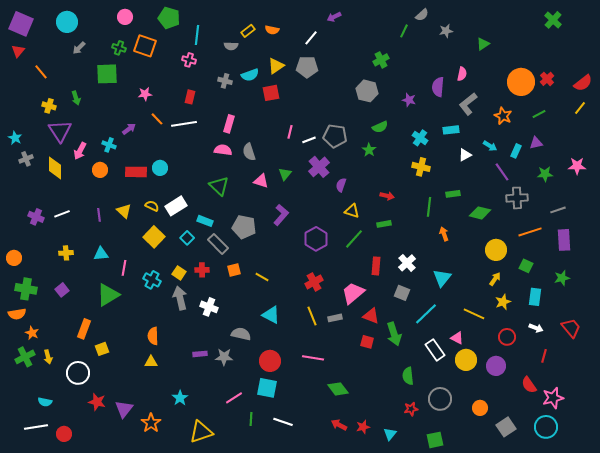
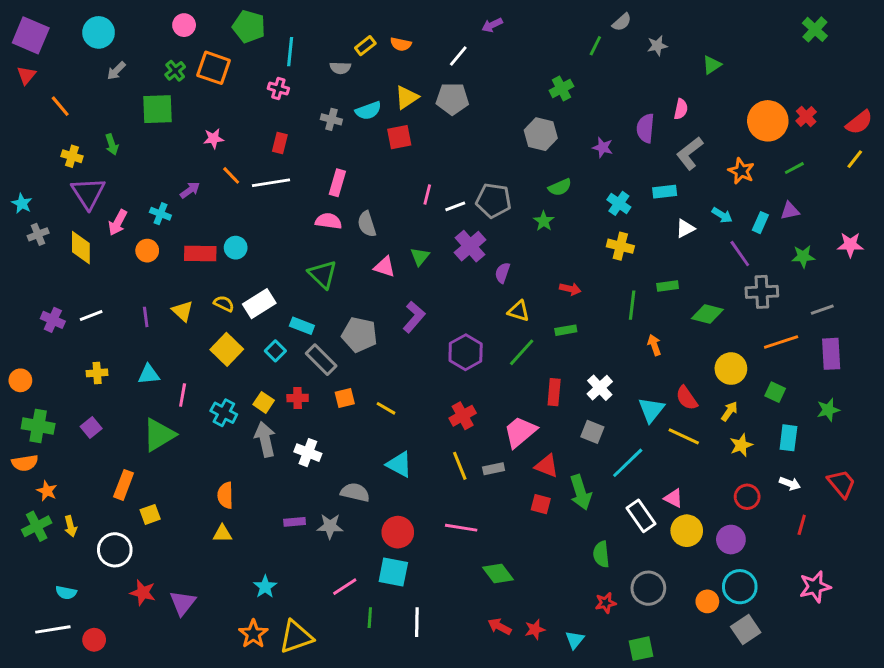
green cross: (119, 48) -> (175, 71), turned 32
yellow line: (474, 314) -> (684, 436), moved
red semicircle: (529, 385) -> (687, 398), moved
white line: (283, 422) -> (417, 622), turned 72
orange star: (151, 423) -> (253, 634), moved
cyan circle: (546, 427) -> (740, 587), moved

